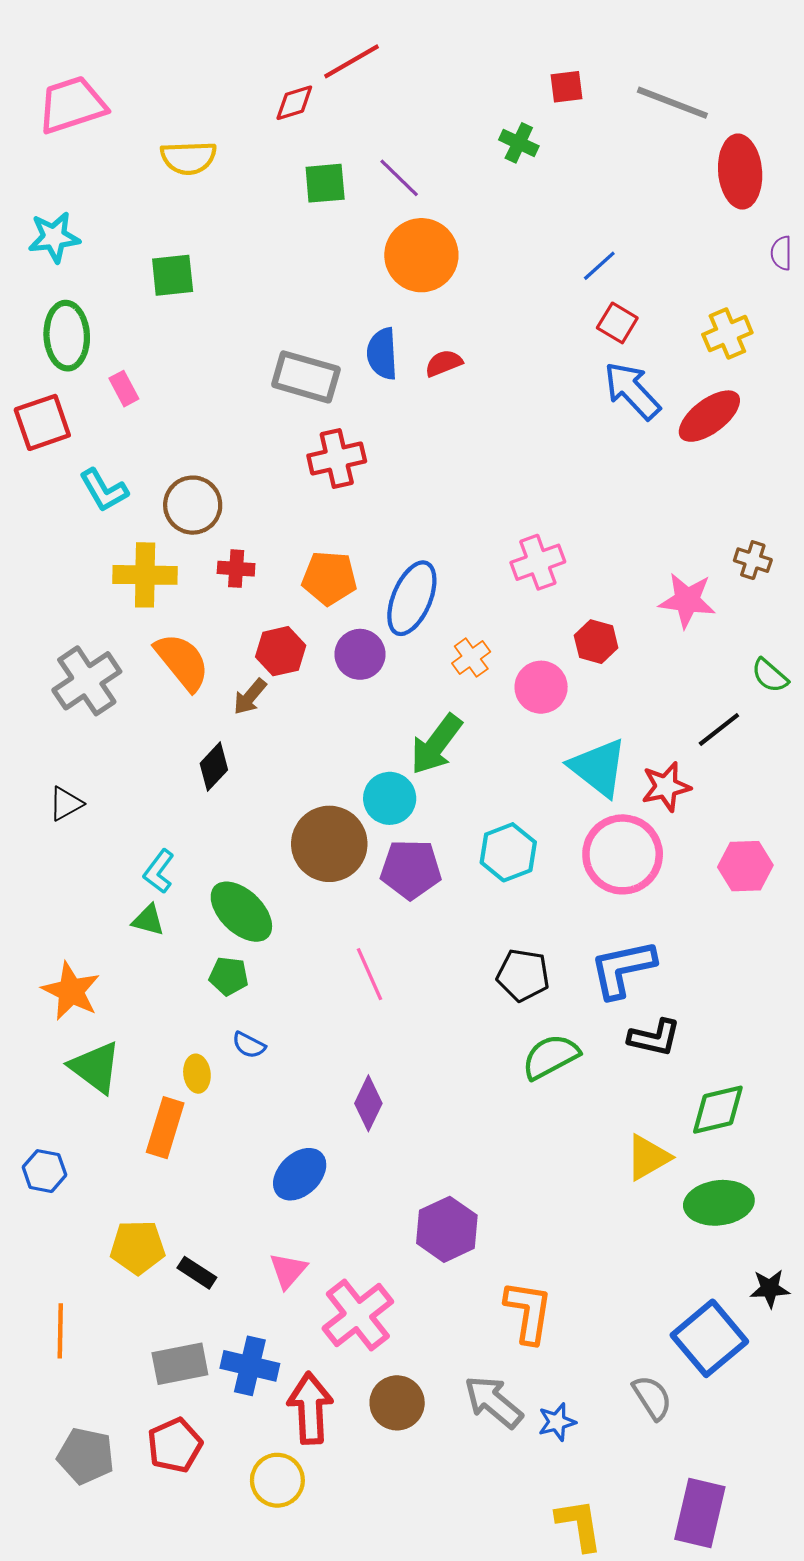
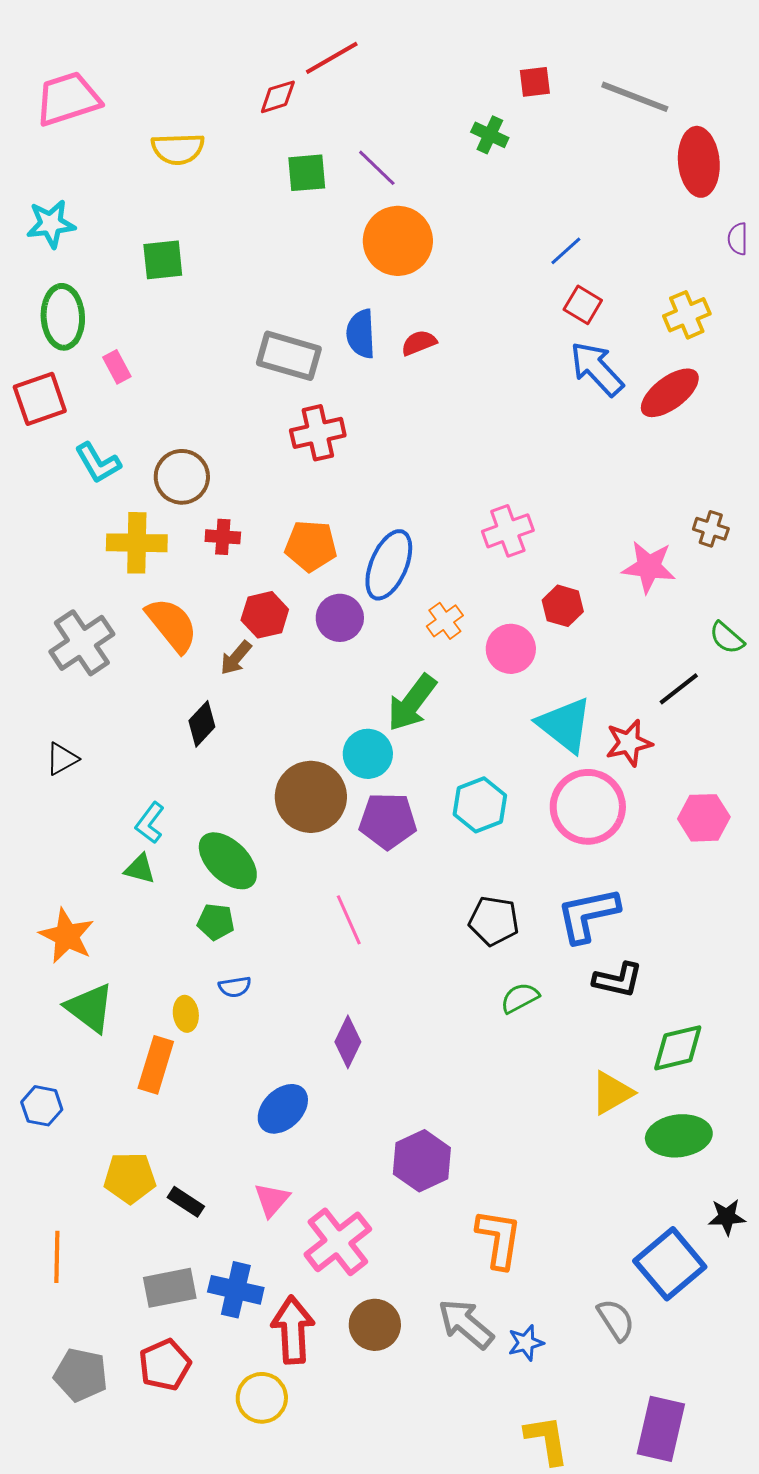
blue semicircle: (249, 1045) -> (235, 987), turned -36
green semicircle: (551, 1057) -> (520, 998), size x0.7

